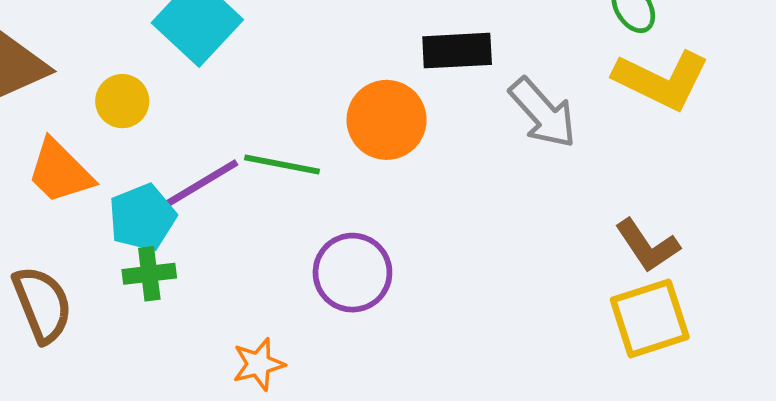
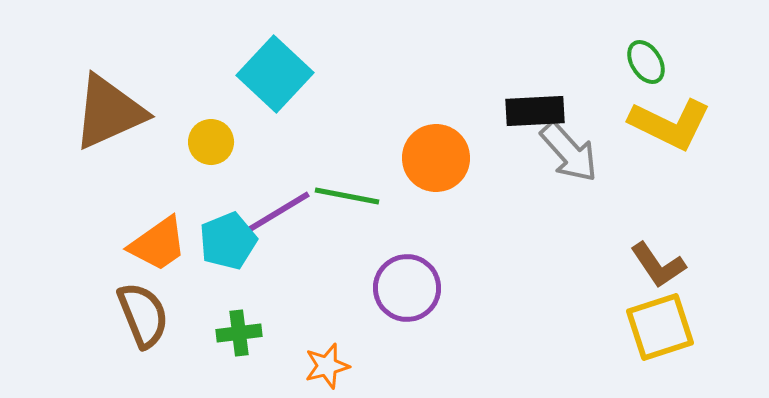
black rectangle: (457, 51) -> (535, 111), moved
orange trapezoid: (60, 172) -> (158, 244), moved, turned -80
green cross: (149, 274) -> (239, 333), moved

